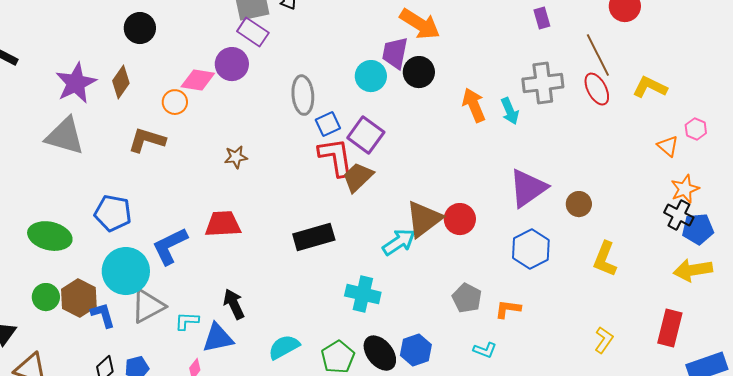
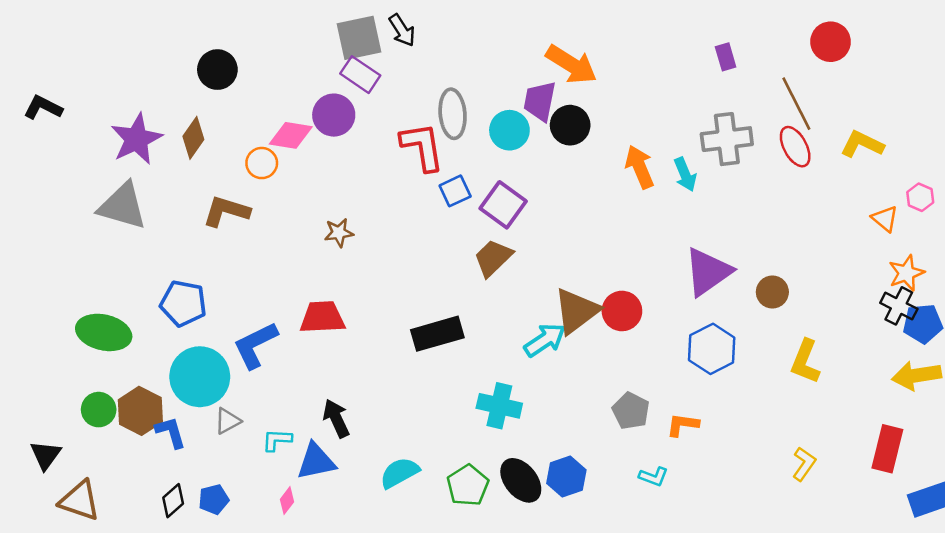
gray ellipse: (303, 95) -> (453, 114), moved
red L-shape: (336, 157) -> (422, 147), moved
gray triangle: (148, 306) -> (228, 421), size x0.6

